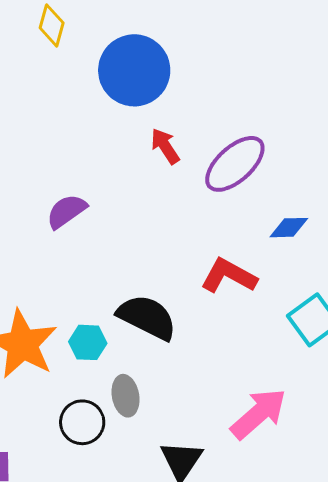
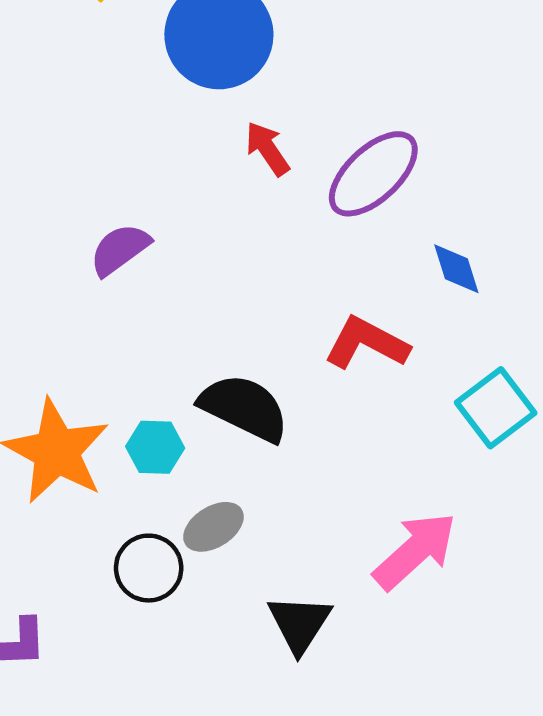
blue diamond: (289, 228) -> (456, 269), turned 75
gray ellipse: (126, 396) -> (213, 527), turned 69

